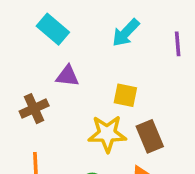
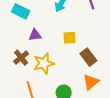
yellow star: (107, 134) -> (44, 63), moved

